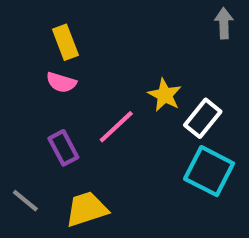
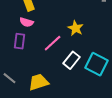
white rectangle: (203, 118) -> (72, 60), moved
purple rectangle: (63, 148) -> (20, 41), moved, turned 35

